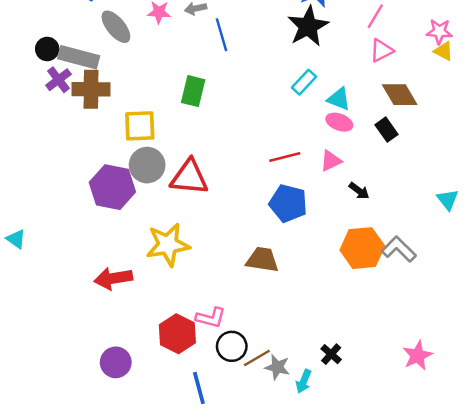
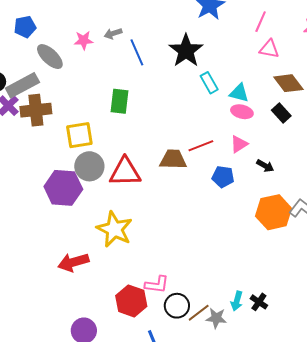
black star: (308, 26) -> (186, 51), moved
pink triangle: (382, 50) -> (269, 49), turned 45
gray rectangle: (79, 57) -> (22, 85), turned -36
cyan rectangle: (304, 82) -> (209, 83), turned -65
blue pentagon: (288, 203) -> (223, 177), moved, size x0.7
yellow star: (168, 245) -> (114, 229), turned -30
brown trapezoid: (262, 260) -> (173, 159), moved
cyan arrow: (304, 381) -> (237, 301), moved

